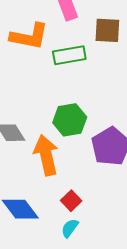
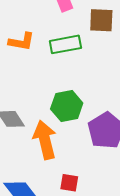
orange L-shape: (29, 36) -> (21, 42), moved, size x0.7
red square: (71, 201) -> (69, 183), turned -36

